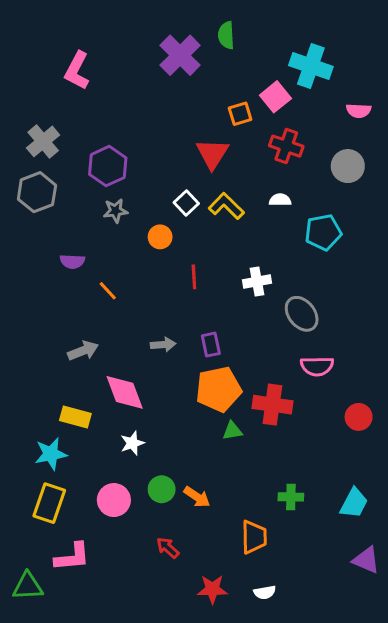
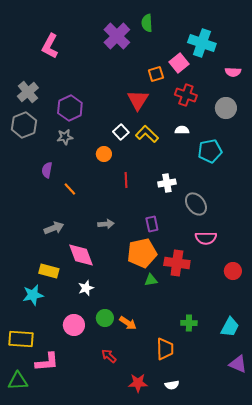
gray star: (115, 211) -> (65, 137), moved
purple semicircle: (72, 261) -> (47, 170), turned 98
purple rectangle: (211, 345) -> (152, 224), moved
yellow rectangle: (49, 503) -> (21, 339), moved, turned 75

